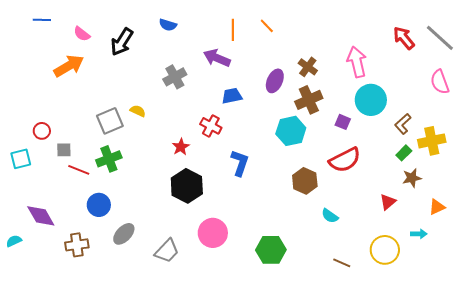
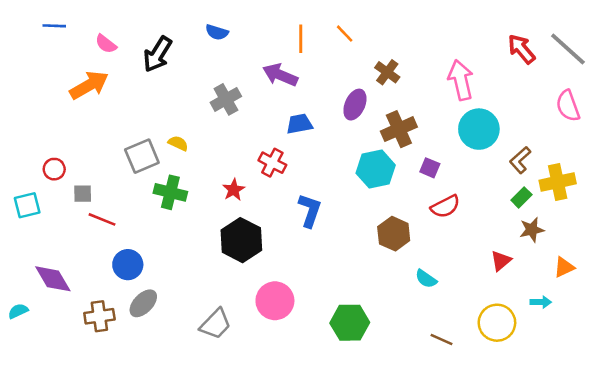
brown cross: (308, 67) -> (387, 72), moved
purple square: (343, 122) -> (430, 168), moved
green cross: (109, 159) -> (170, 192), moved, turned 35
red semicircle: (345, 160) -> (445, 207), size x0.7
gray ellipse: (124, 234) -> (143, 303), moved

